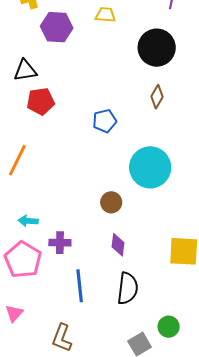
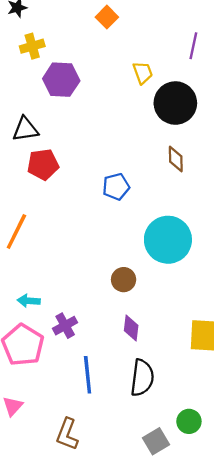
yellow trapezoid: (105, 15) -> (143, 73), moved, turned 65
brown diamond: (157, 97) -> (176, 159), turned -30
purple cross: (60, 243) -> (65, 326), turned -30

